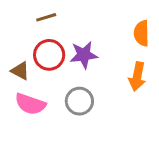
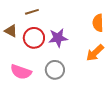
brown triangle: (20, 71) -> (11, 31), moved
orange arrow: (137, 77) -> (95, 53), turned 36

